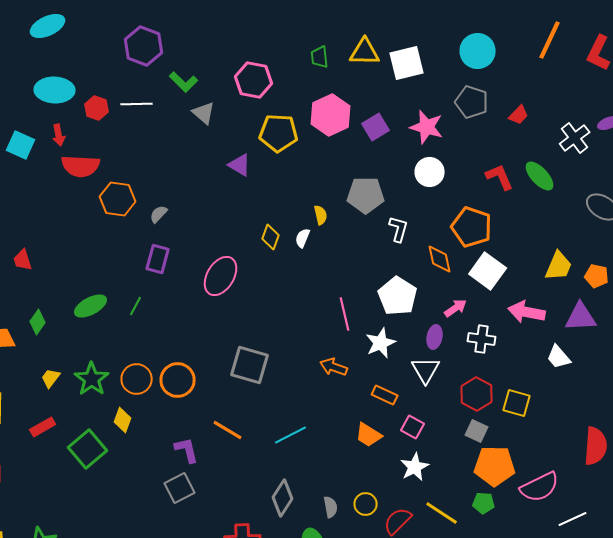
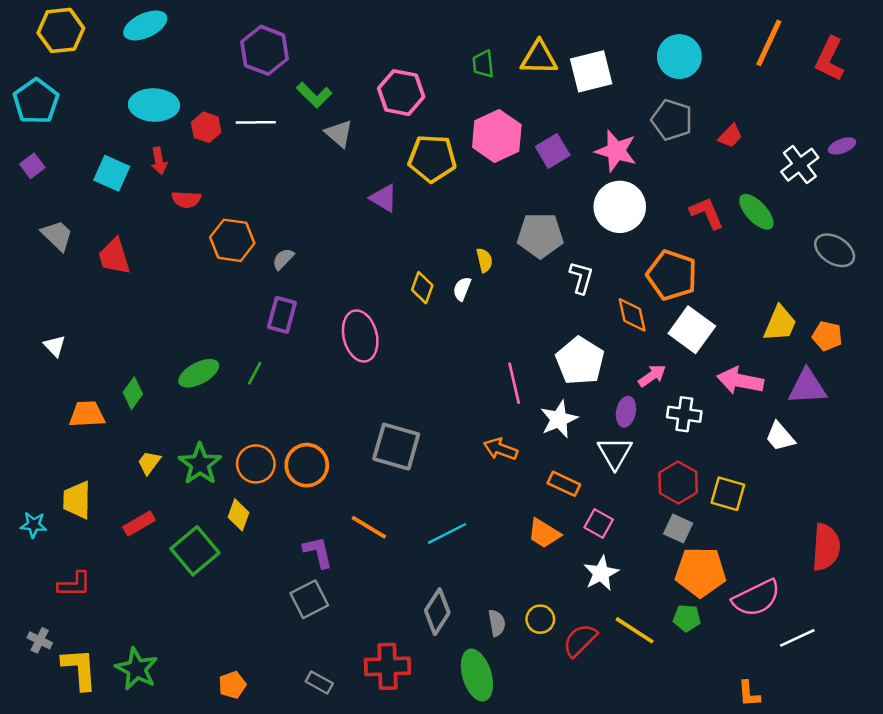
red semicircle: (81, 166) -> (186, 199), size x0.6
white circle: (430, 172) -> (620, 207), size x1.4
red trapezoid: (23, 260) -> (114, 256), moved, size x1.4
pink ellipse: (221, 276) -> (360, 336), turned -45

